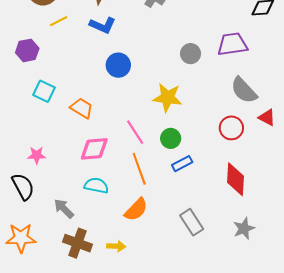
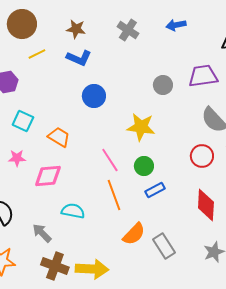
pink diamond: (94, 149) -> (48, 176), moved
pink star: (37, 155) -> (17, 158), moved
orange semicircle: (136, 210) -> (134, 234), moved
yellow arrow: (116, 246) -> (92, 269), size x1.8

